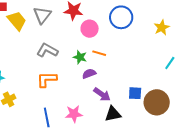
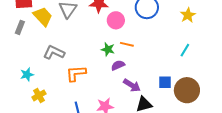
gray L-shape: (47, 50) -> (54, 52), moved
cyan line: (170, 63) -> (185, 50), moved

